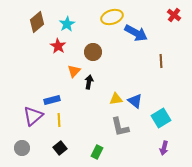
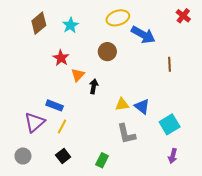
red star: (58, 46) -> (61, 58), moved
brown circle: (93, 52) -> (107, 52), moved
blue rectangle: (52, 100) -> (55, 105), turned 35
yellow line: (59, 120) -> (62, 126), turned 32

